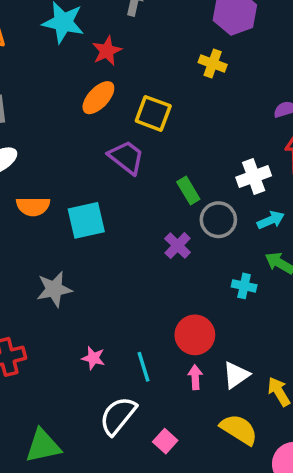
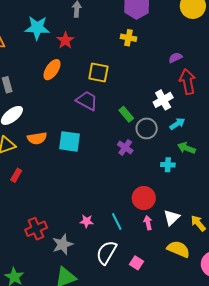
orange ellipse: (98, 98) -> (52, 70), moved
cyan square: (86, 220) -> (69, 141), turned 30
gray star: (54, 289) -> (63, 244), moved

